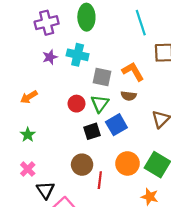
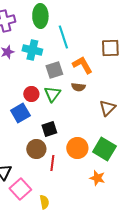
cyan line: (141, 23) -> (63, 37), moved
gray square: (102, 77) -> (54, 70), turned -30
blue square: (116, 125) -> (20, 113), moved
black square: (92, 131) -> (49, 129), moved

